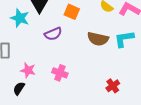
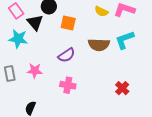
purple semicircle: (53, 34) -> (67, 55), moved
pink star: (28, 70) -> (35, 71), moved

